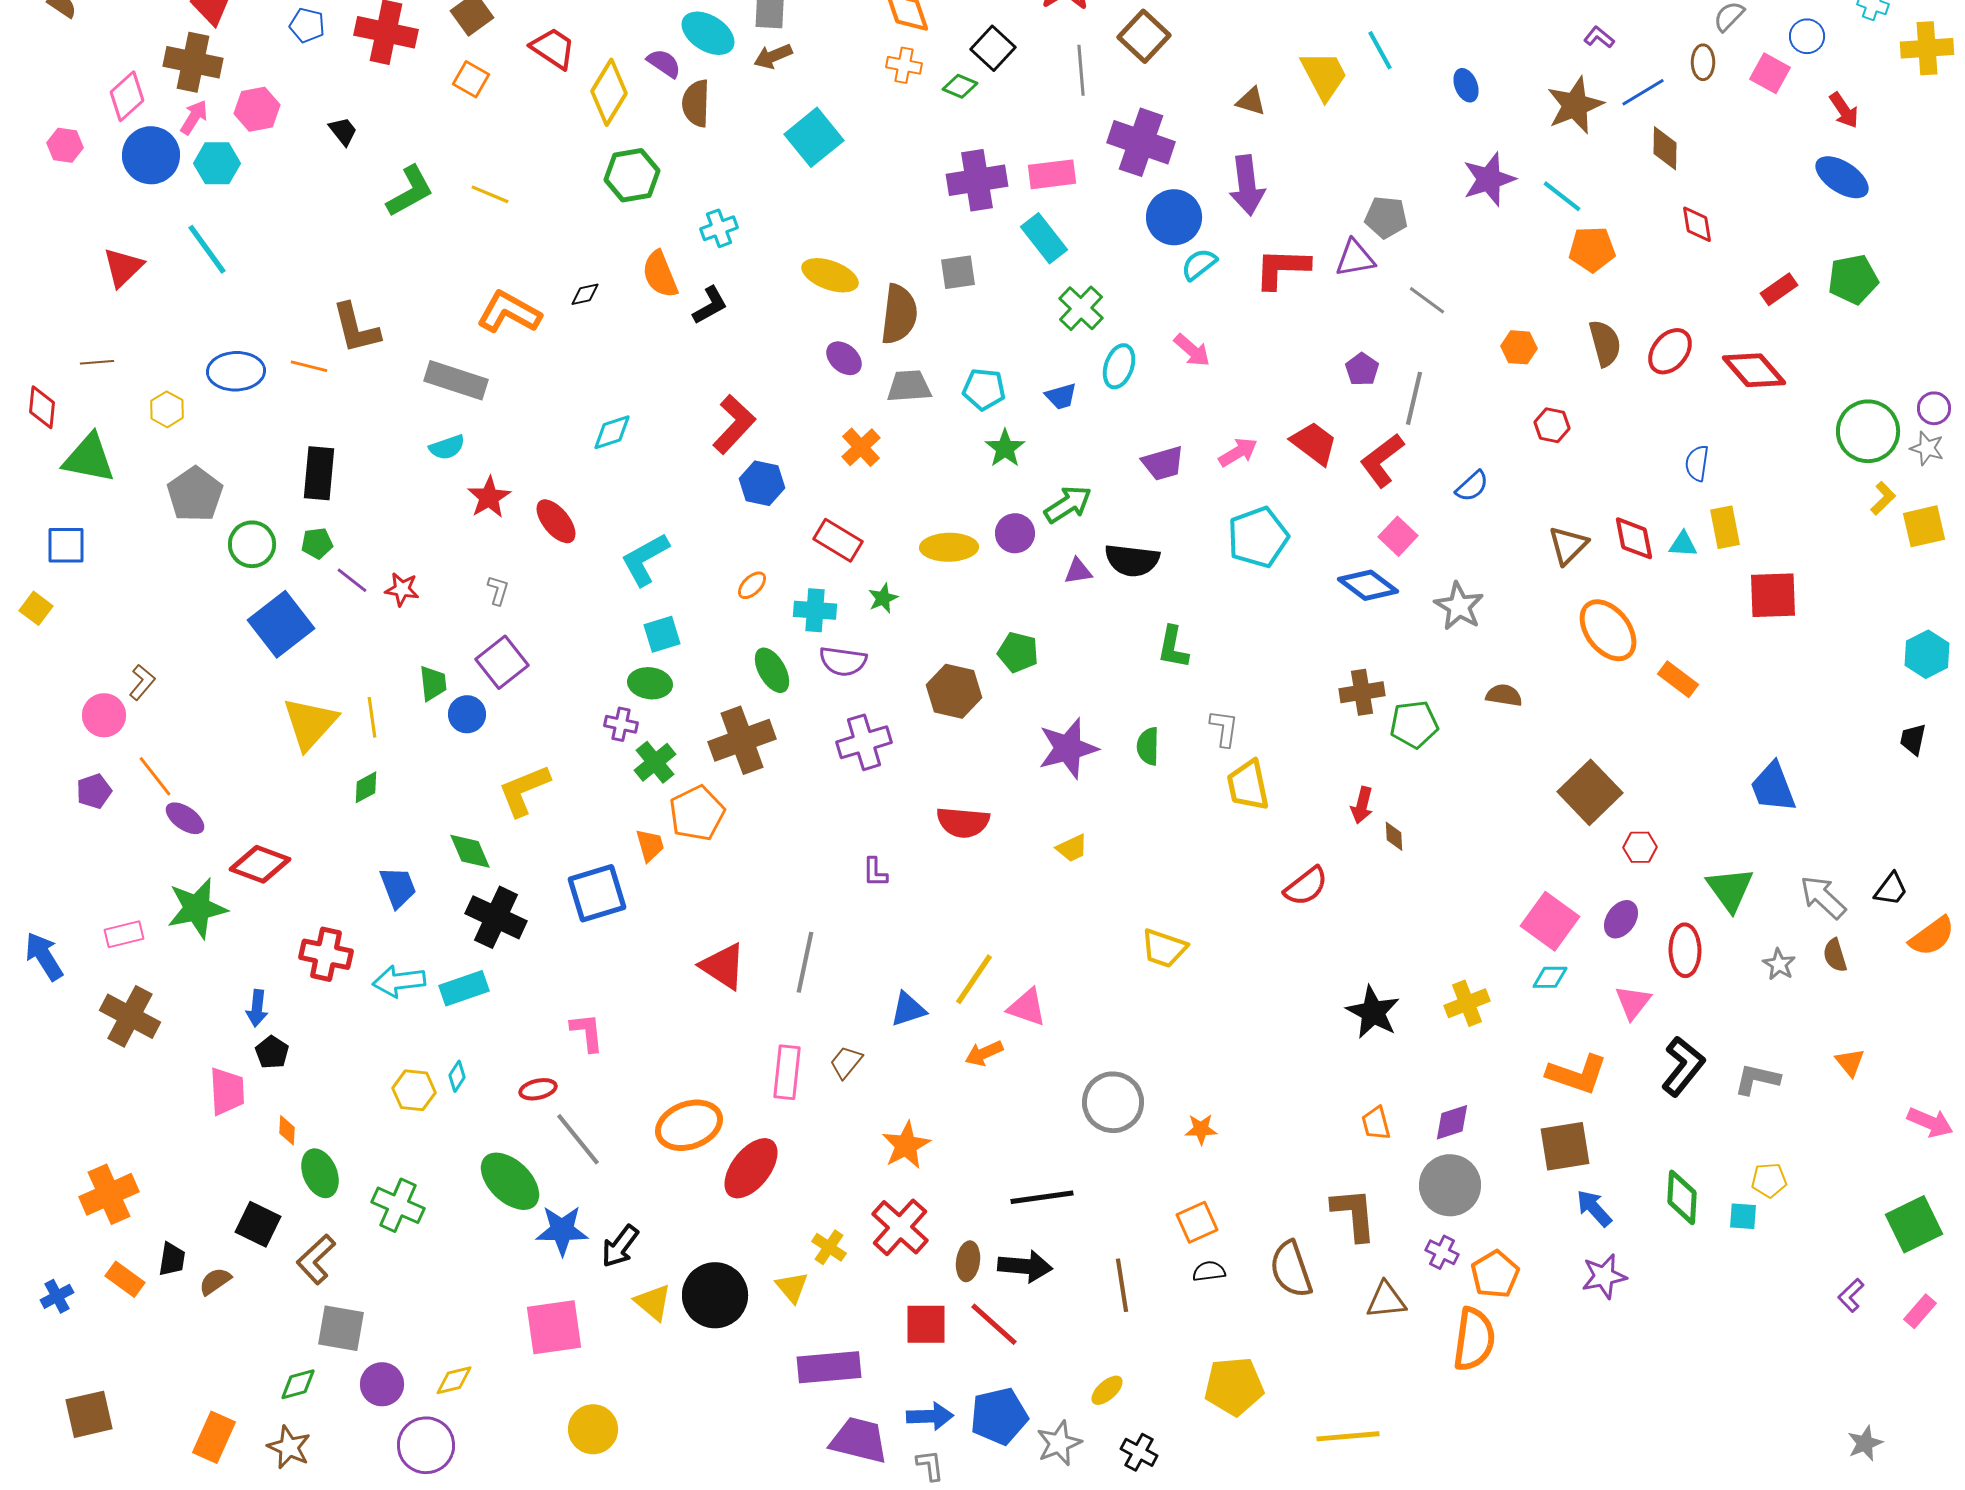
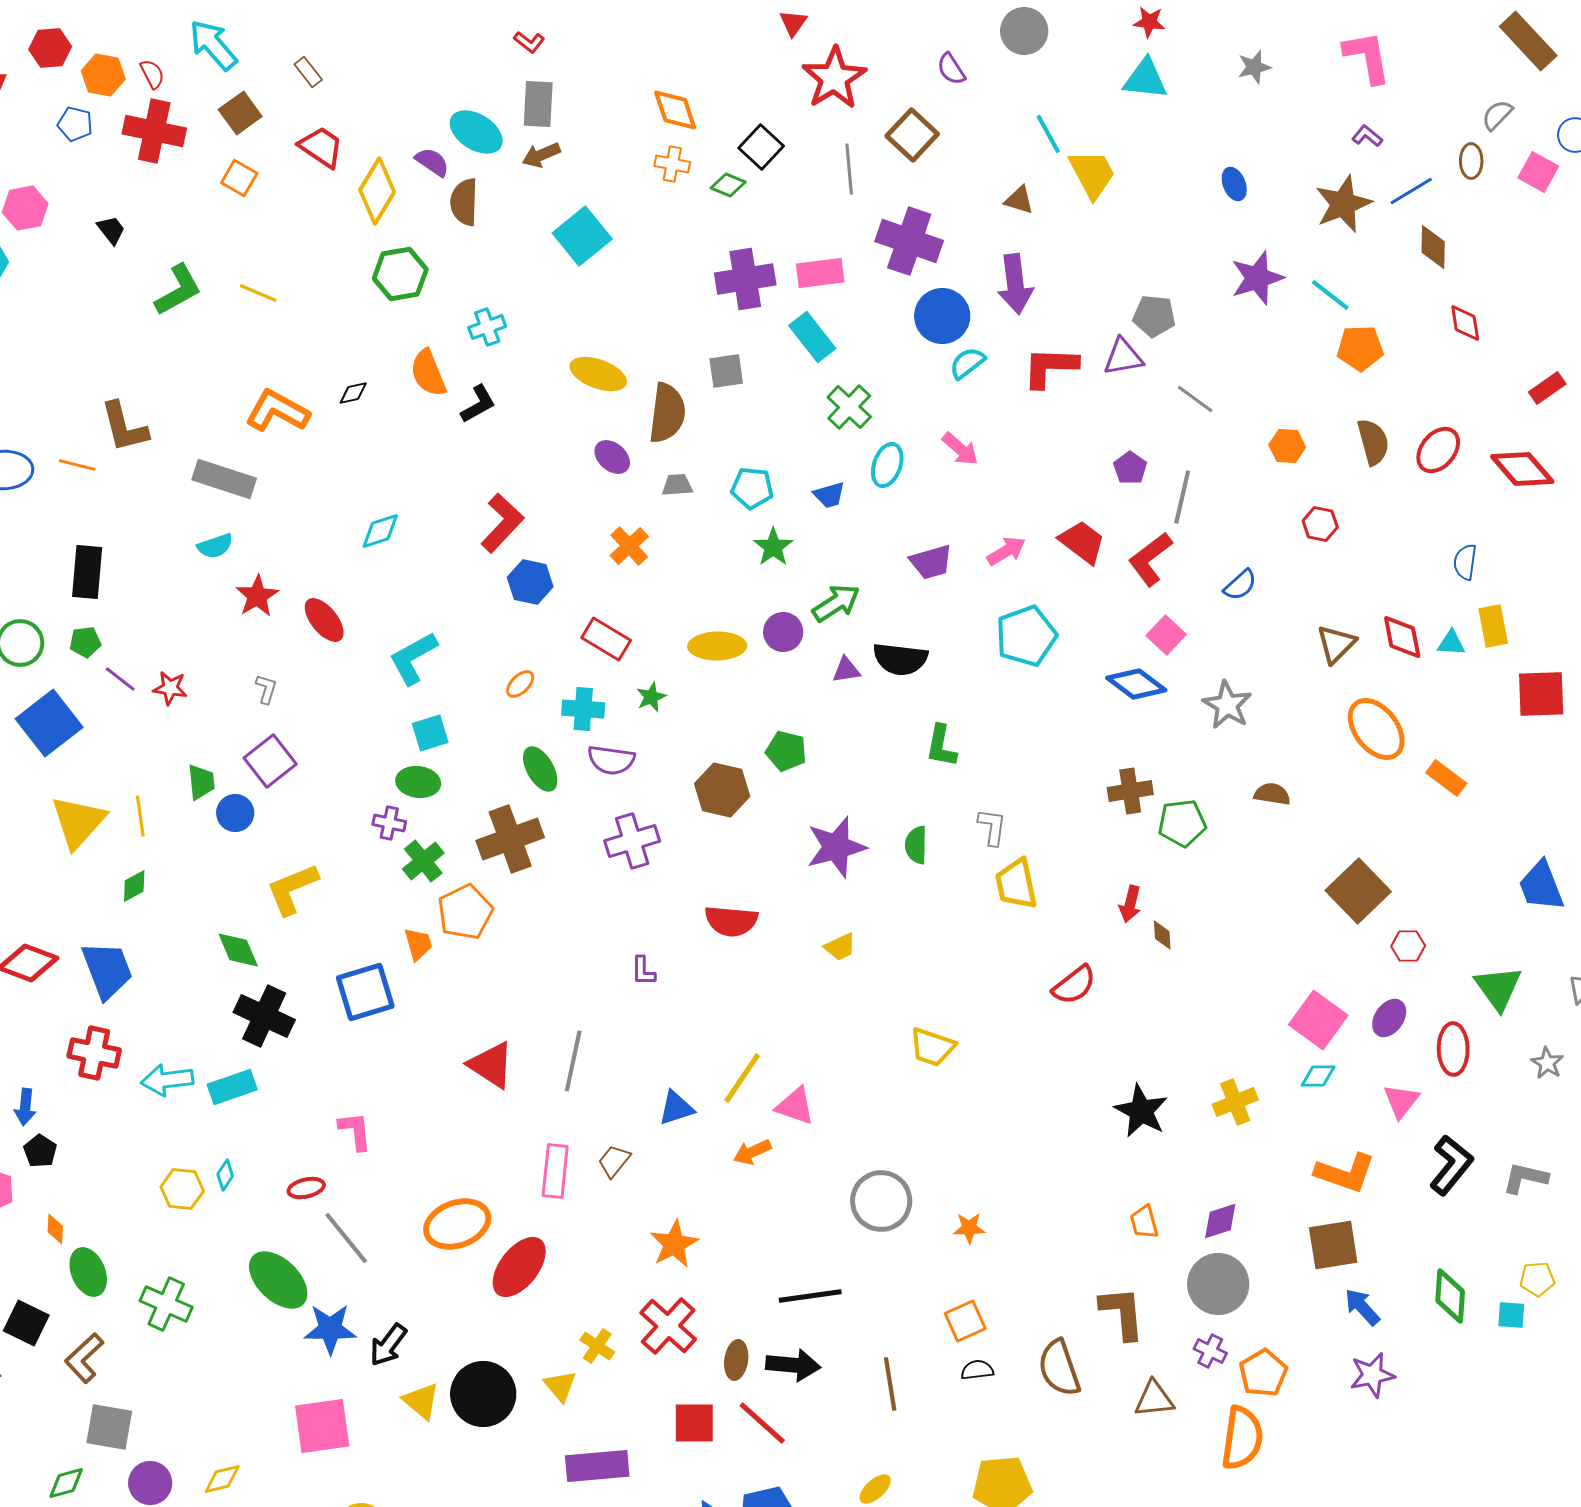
cyan line: (1380, 50) -> (1048, 134), moved
gray trapezoid: (909, 386) -> (677, 485), size x0.7
blue trapezoid: (398, 887) -> (107, 970), moved, size x1.4

